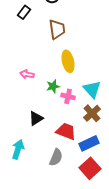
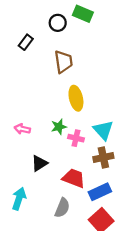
pink arrow: (27, 74) -> (22, 129), moved
brown cross: (92, 113) -> (103, 158), turned 30

